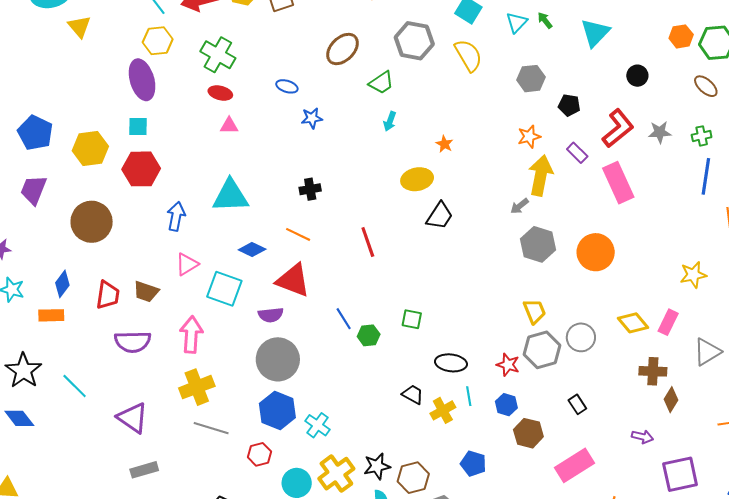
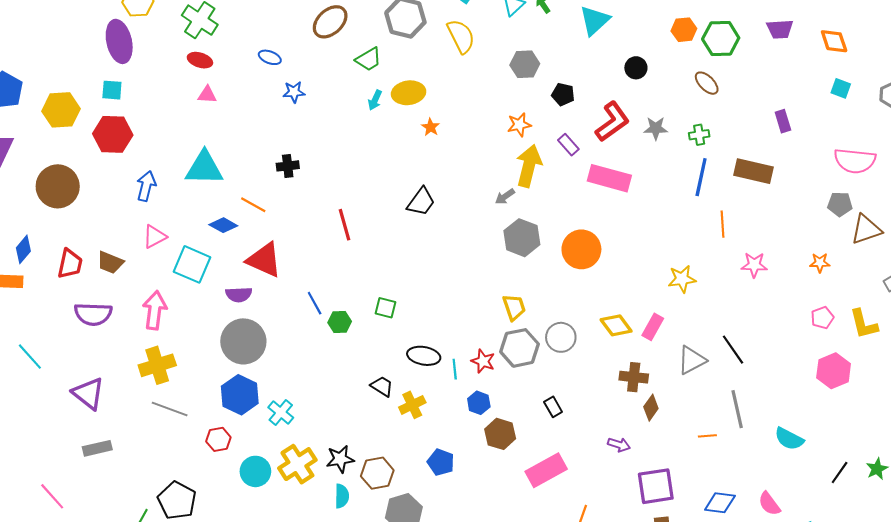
yellow ellipse: (417, 179) -> (409, 93), moved
pink rectangle: (618, 183) -> (609, 178), turned -54
orange line: (298, 234) -> (253, 205), moved
cyan line: (469, 396) -> (455, 369), moved

